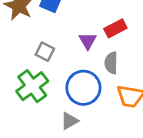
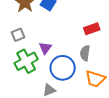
purple triangle: (88, 41) -> (45, 48), moved
gray square: (45, 52) -> (18, 35), moved, turned 32

